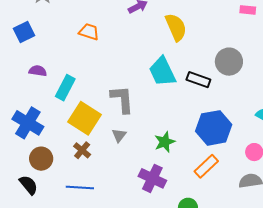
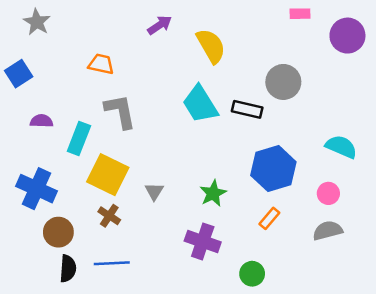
gray L-shape: (122, 99) -> (120, 111), moved
orange rectangle: (206, 166) -> (269, 218), size x0.7
black semicircle: (29, 185) -> (68, 269), moved, turned 50

